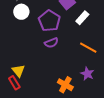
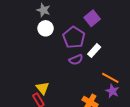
white rectangle: (82, 18) -> (94, 51), moved
orange line: (88, 48) -> (110, 78), moved

